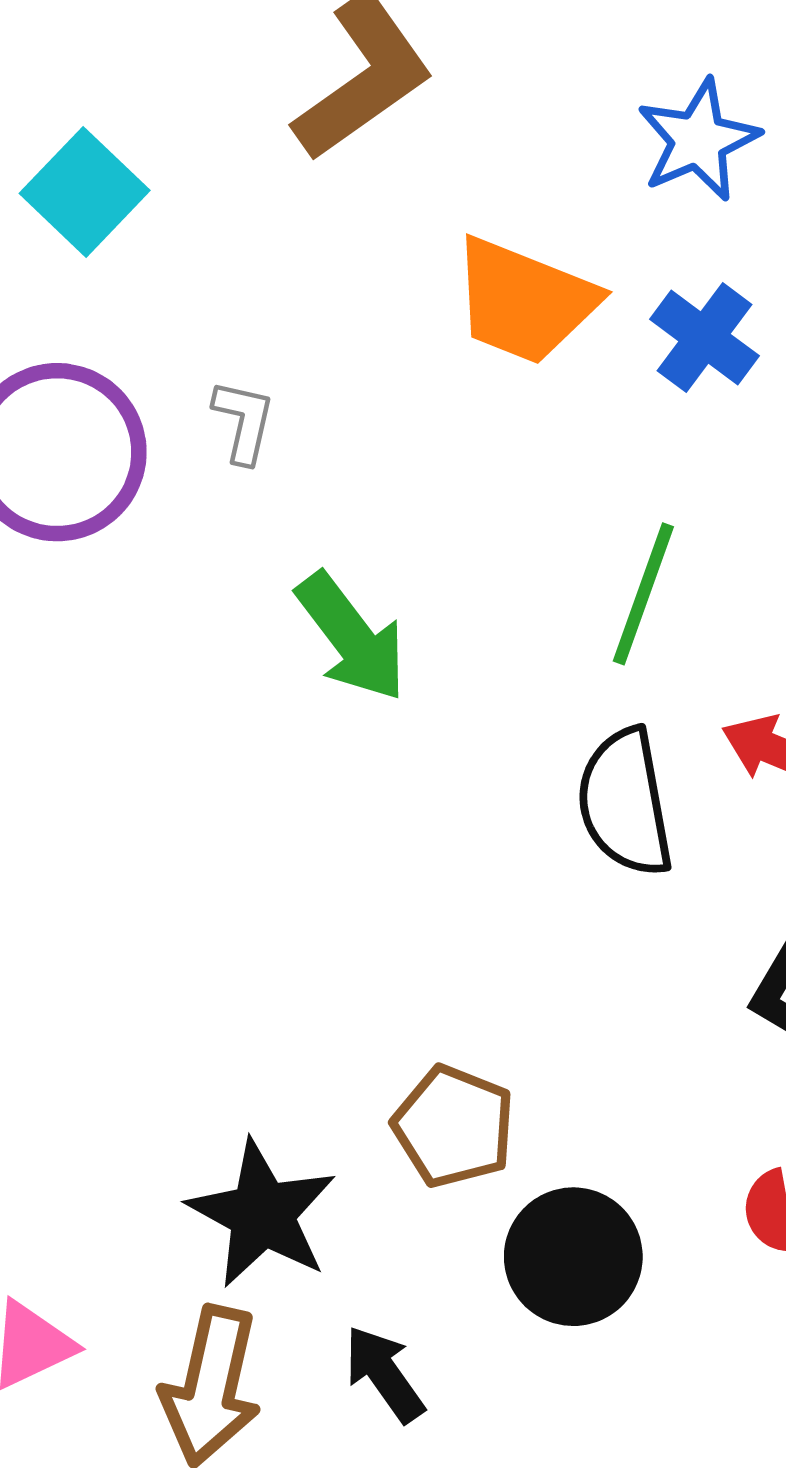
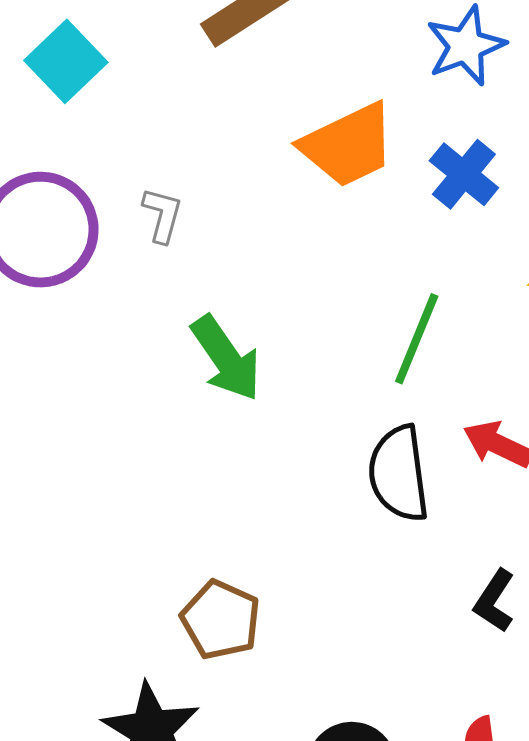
orange trapezoid: (524, 301) -> (348, 145), turned -50
brown pentagon: (454, 1126) -> (221, 620), moved

